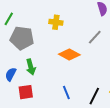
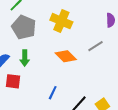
yellow cross: (56, 22) -> (61, 21), size x1.5
blue line: (66, 92) -> (53, 93), turned 32

